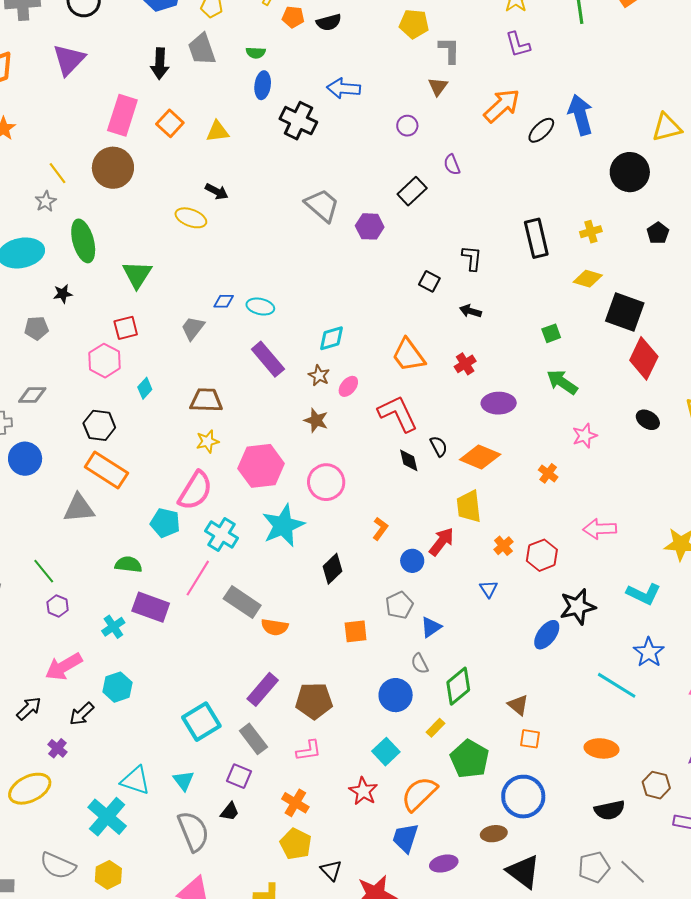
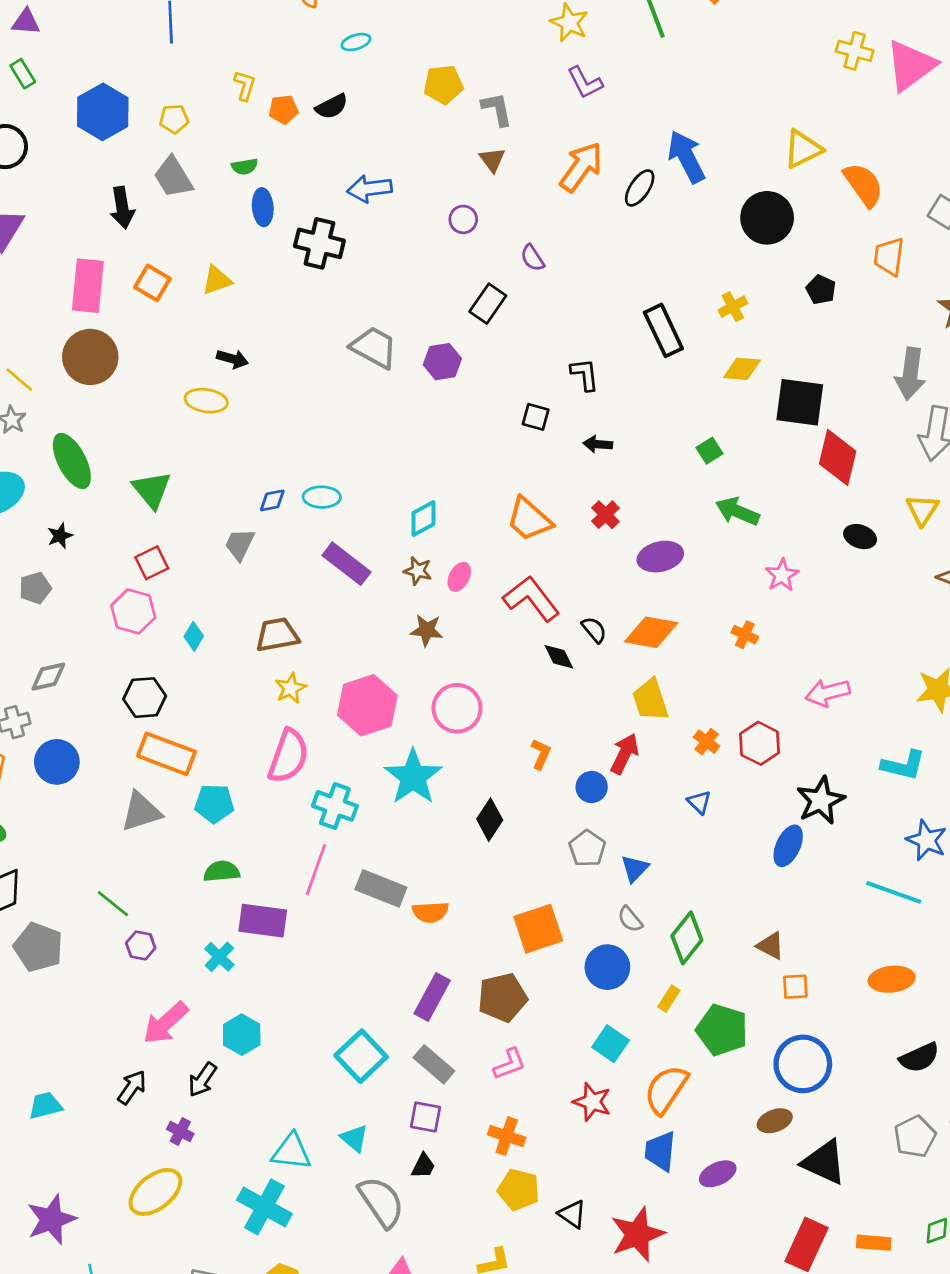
cyan pentagon: (165, 523) -> (214, 804), moved
orange square: (356, 631) -> (538, 929), moved, size x1.5

